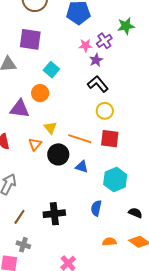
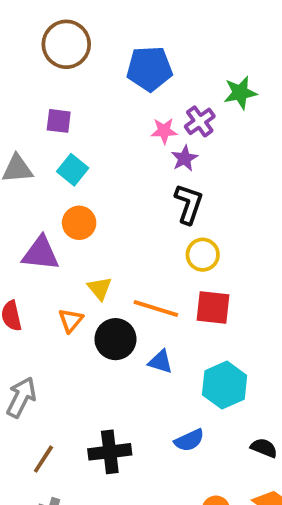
purple square: (30, 39) -> (59, 121), size x0.6
cyan square: (51, 70) -> (73, 170), moved
black L-shape: (98, 84) -> (189, 204), turned 60
blue semicircle: (96, 208) -> (189, 440), turned -126

